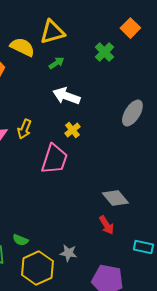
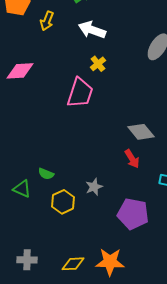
yellow arrow: (24, 129) -> (47, 21), moved
gray star: (68, 253) -> (94, 187), turned -30
yellow hexagon: (37, 268) -> (63, 202), size x0.7

